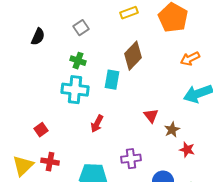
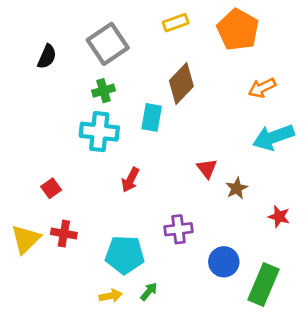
gray square: (81, 28) -> (108, 44), size x1.8
green cross: (78, 61) -> (104, 91), turned -35
red star: (187, 150) -> (279, 217), moved

